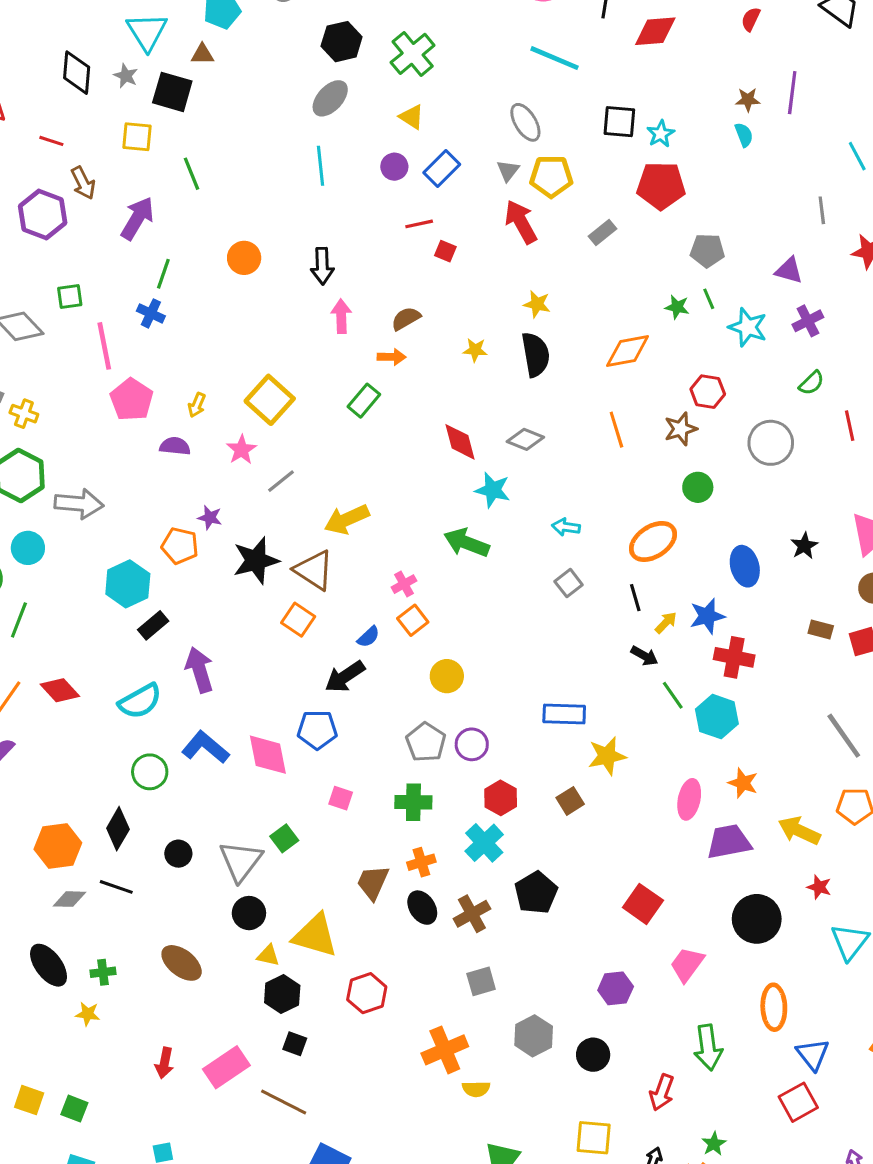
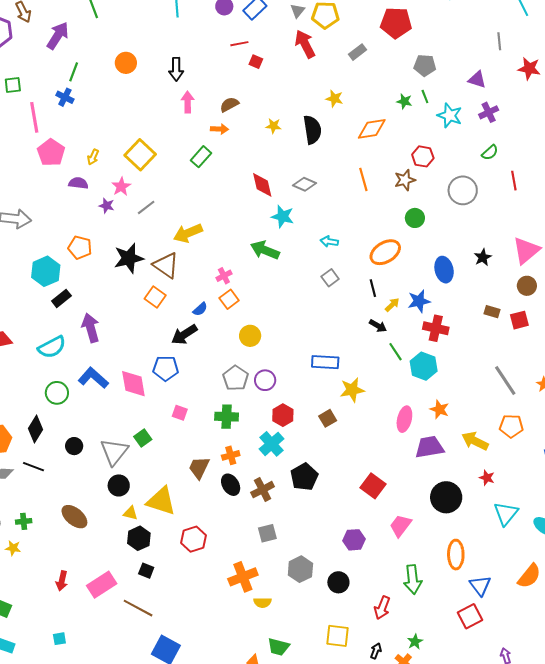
yellow star: (537, 304) -> (334, 99), moved
purple star: (210, 518) -> (107, 206), moved

